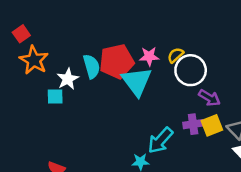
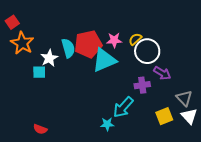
cyan triangle: (137, 81) -> (104, 60), turned 44
purple cross: (193, 124) -> (142, 85), moved
yellow square: (212, 125) -> (164, 116), moved

